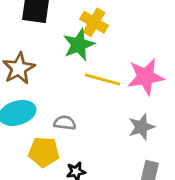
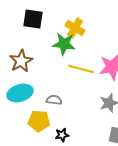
green star: (79, 45) -> (64, 44), turned 30

